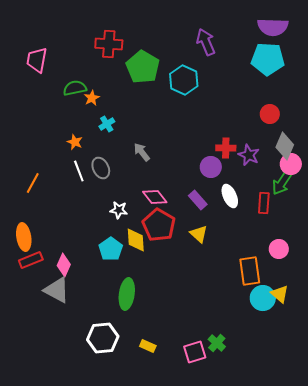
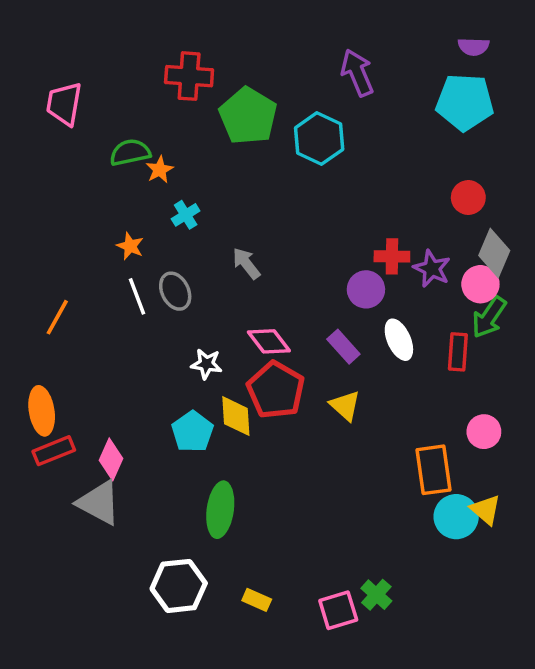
purple semicircle: (273, 27) -> (473, 47), size x0.6
pink circle: (291, 164) -> (480, 284), moved

